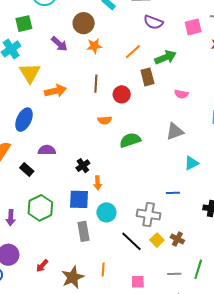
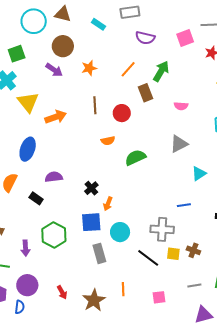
brown circle: (84, 23) -> (63, 46), moved
green arrow: (165, 57) -> (161, 71), turned -30
orange arrow: (98, 183) -> (108, 204), turned 32
yellow square: (157, 240) -> (173, 254), turned -32
red arrow: (42, 266) -> (62, 292), turned -64

